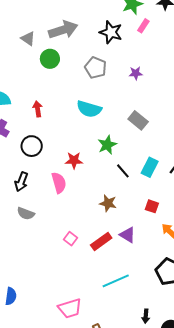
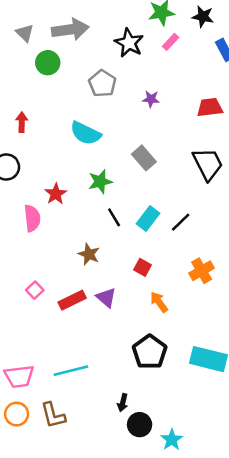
red star: (74, 160) -> (56, 194), turned 30
cyan line: (116, 281) -> (71, 371), moved
black arrow: (146, 316) -> (123, 403), moved

